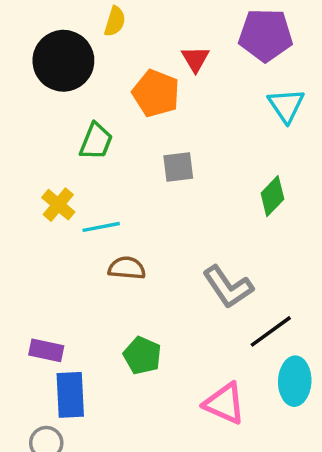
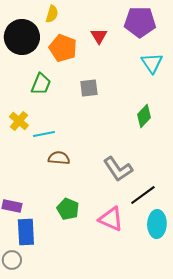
orange pentagon: (156, 93) -> (63, 48), moved
gray square: (178, 167) -> (89, 88), moved
pink triangle: (224, 403) -> (111, 219), moved

